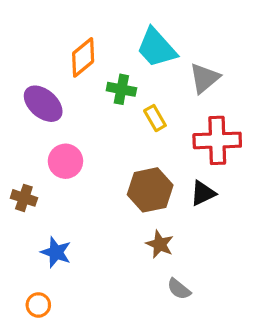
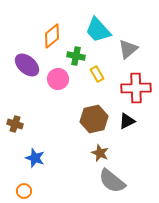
pink circle: (65, 161) -> (58, 79), moved
gray semicircle: (179, 289) -> (112, 181), size x1.8

